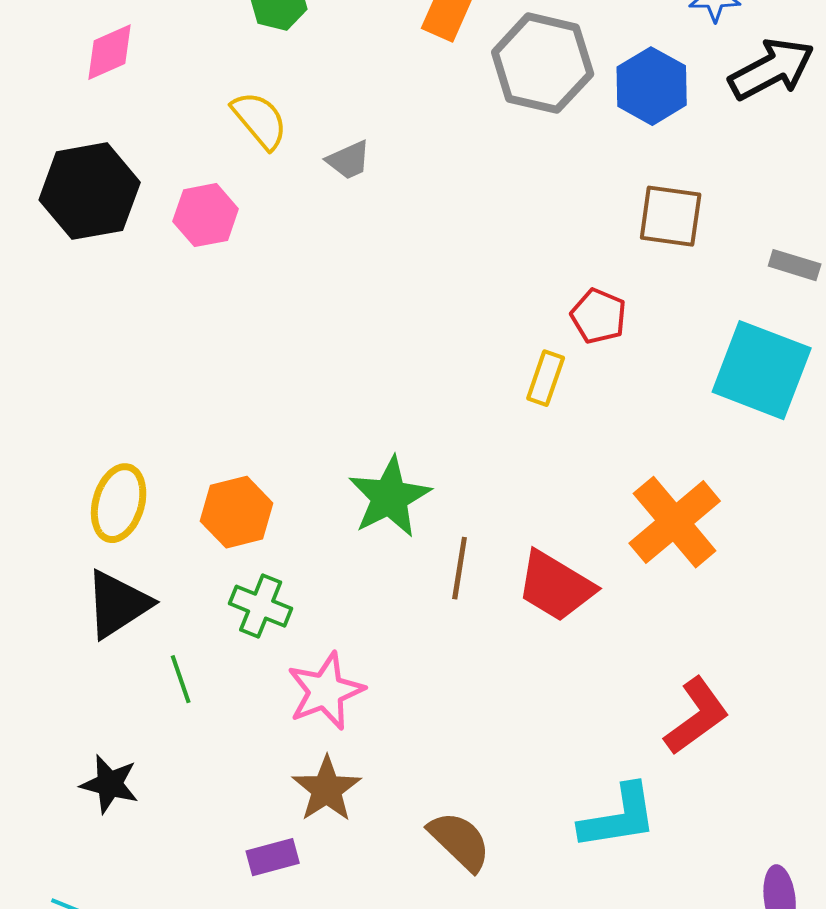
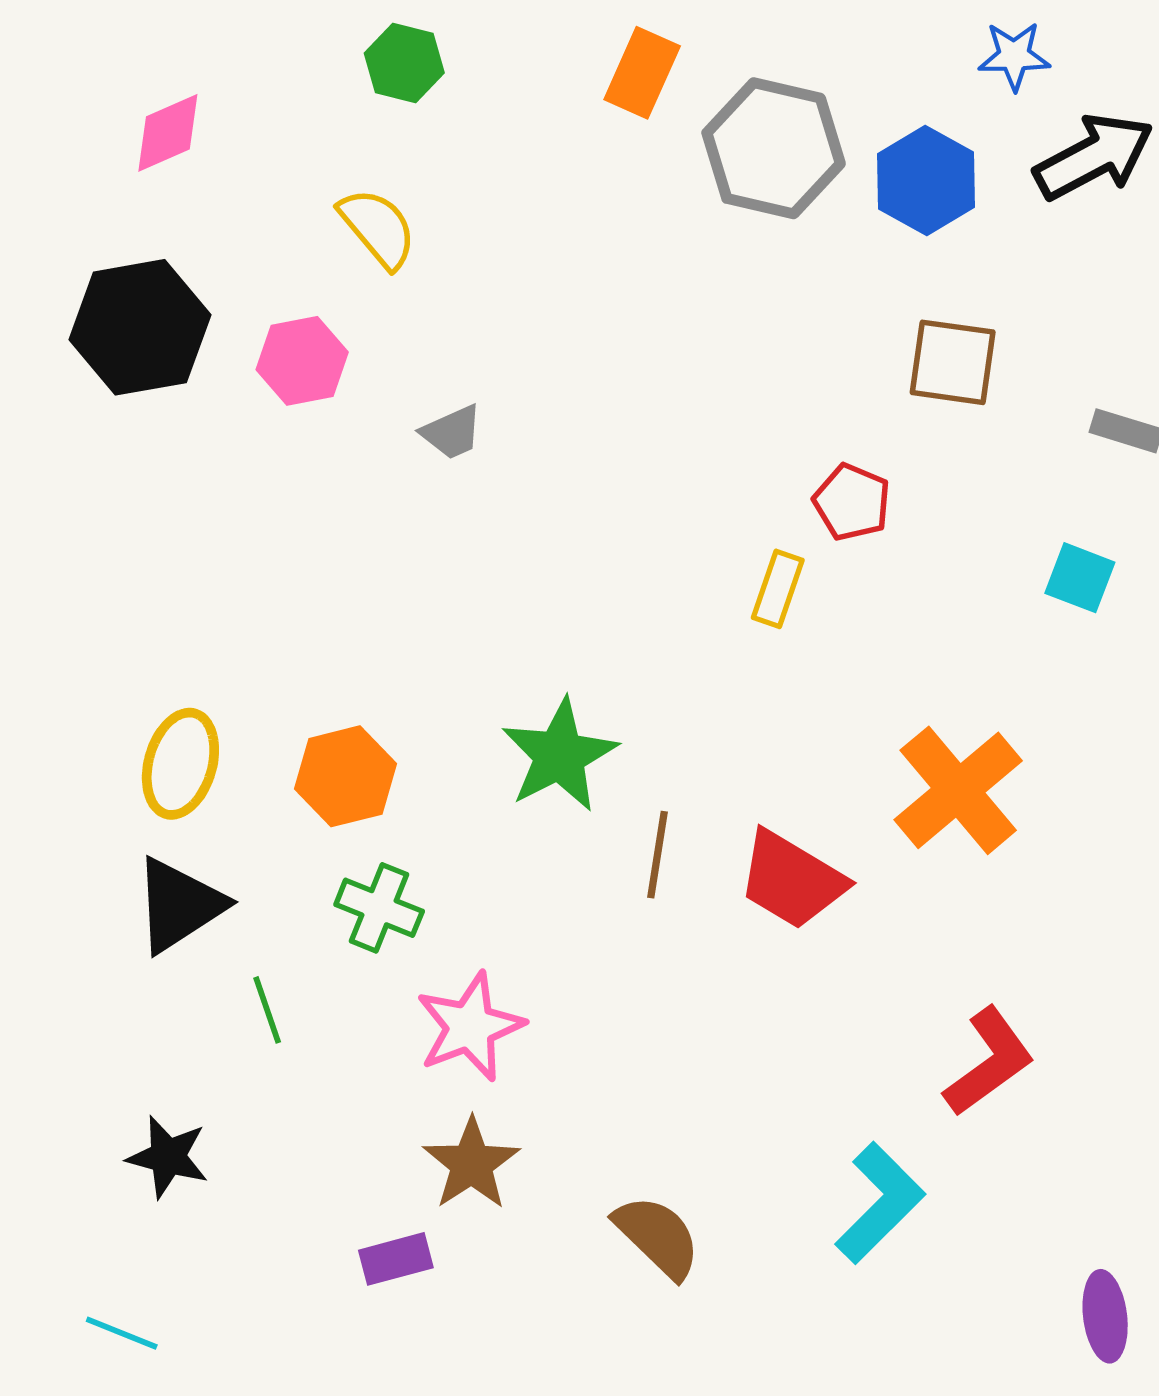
gray trapezoid: (349, 160) -> (452, 432), moved
cyan square: (762, 370) -> (1080, 578), size x0.5
cyan L-shape: (619, 817) -> (880, 1203), turned -36

